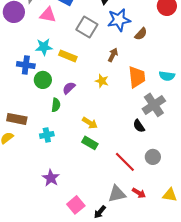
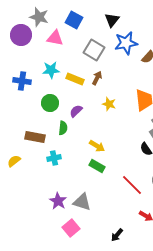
brown arrow: (113, 55) -> (97, 78), moved
blue cross: (26, 65) -> (22, 81), moved
brown rectangle: (17, 119) -> (35, 137), moved
gray triangle: (117, 194) -> (82, 202), moved, turned 30
pink square: (76, 205) -> (71, 228), moved
black arrow: (100, 212) -> (117, 235), moved

